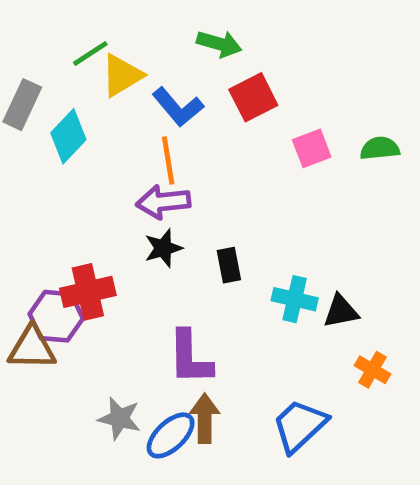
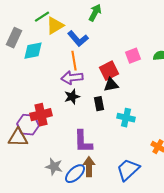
green arrow: (219, 44) -> (95, 13), turned -78
red square: (253, 97) -> (109, 71), moved
cyan diamond: (68, 136) -> (33, 51), turned 35
black triangle: (341, 311) -> (111, 85), moved

